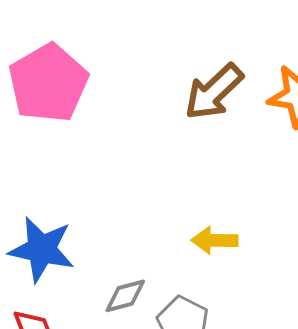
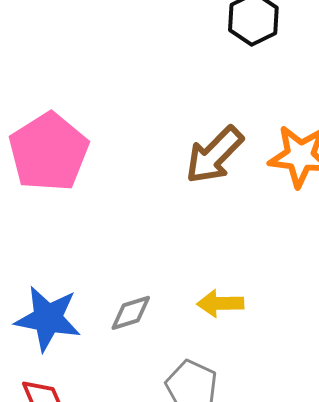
gray diamond: (125, 296) -> (131, 313), moved

